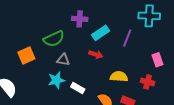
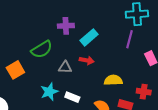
purple line: (127, 38) -> (129, 39), moved
gray triangle: (63, 60) -> (65, 67), moved
red cross: (148, 82) -> (144, 92), moved

